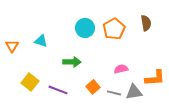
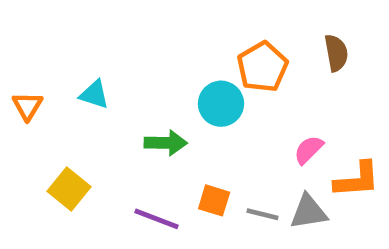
cyan circle: (85, 28) -> (221, 104), moved
pink semicircle: (121, 69) -> (309, 150), moved, turned -32
orange square: (93, 87) -> (214, 200), turned -32
purple line: (58, 90) -> (156, 219), moved

